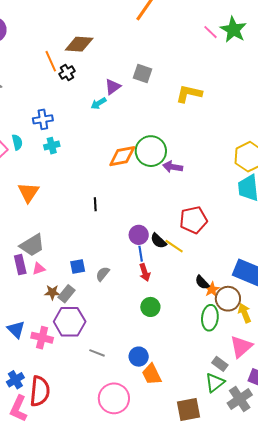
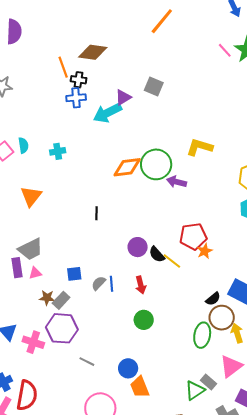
black cross: (67, 73) -> (79, 80), turned 35
yellow L-shape: (189, 94) -> (200, 147), moved
cyan arrow: (98, 103) -> (108, 113), size x1.8
blue cross: (43, 119) -> (76, 98), moved
blue line: (141, 254) -> (112, 284), moved
black semicircle: (202, 282) -> (213, 299), moved, turned -91
orange star: (212, 289) -> (205, 251), moved
green triangle: (215, 383) -> (195, 390), moved

